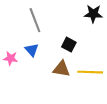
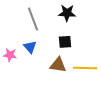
black star: (93, 14) -> (67, 13), moved
black square: (69, 45) -> (65, 42), turned -32

